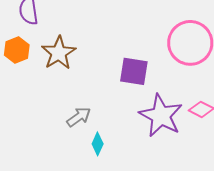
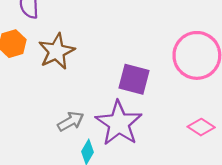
purple star: (161, 116) -> (119, 123), moved

